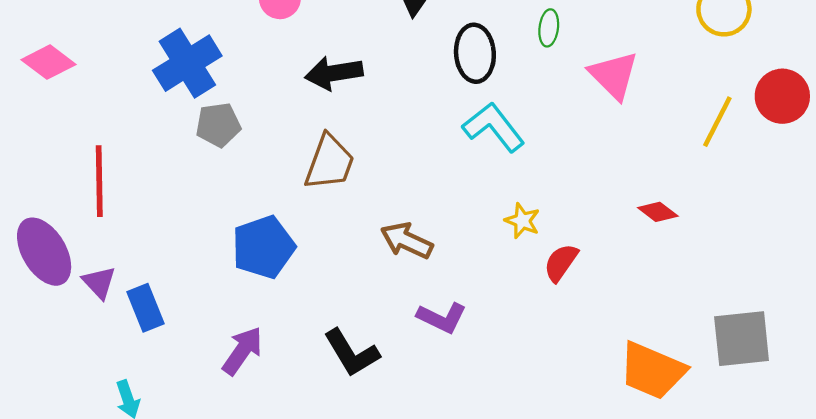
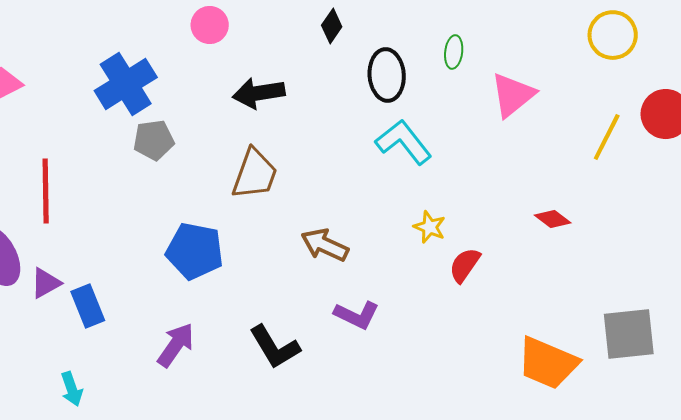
pink triangle: (614, 75) -> (513, 95), turned 36
blue pentagon: (263, 247) -> (195, 251), turned 30
purple triangle: (99, 282) -> (46, 283), turned 44

